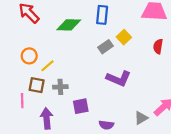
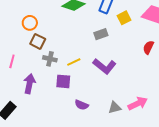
yellow square: (124, 37) -> (124, 18), moved
yellow line: (47, 66) -> (74, 62), moved
brown square: (37, 85) -> (38, 41), moved

